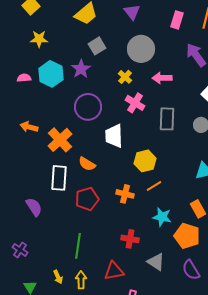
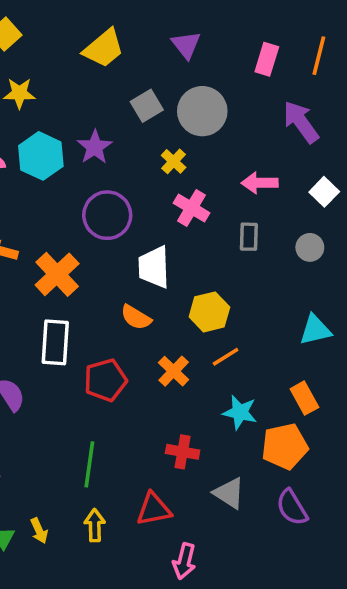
gray square: (97, 46) -> (147, 106), moved
pink arrow: (162, 78) -> (260, 183), moved
gray rectangle: (167, 119) -> (249, 237), size x0.7
orange semicircle: (87, 164) -> (136, 317), moved
orange cross: (125, 194) -> (174, 371), turned 30
orange pentagon: (187, 236) -> (285, 446), turned -30
yellow arrow: (58, 277) -> (39, 531), moved

